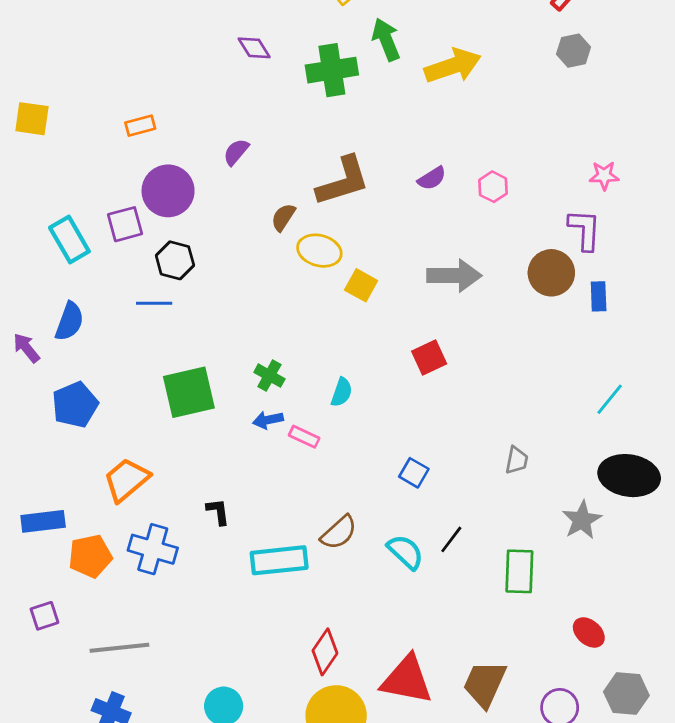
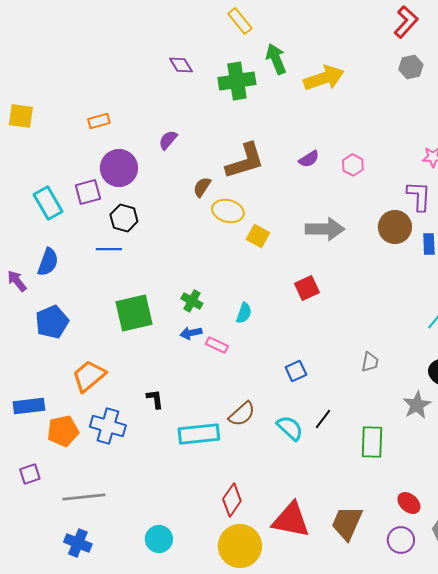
blue square: (414, 473) -> (296, 371), turned 35
red ellipse: (589, 632) -> (409, 503), moved

